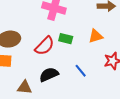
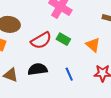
orange triangle: (96, 36) -> (93, 45), turned 42

